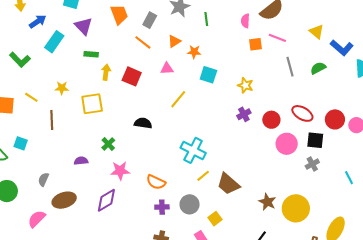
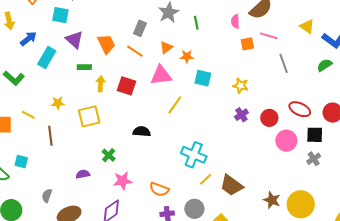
orange trapezoid: (119, 14) -> (106, 44), moved
green semicircle: (318, 68) -> (325, 65), moved
pink triangle: (167, 69) -> (161, 75), size x1.6

